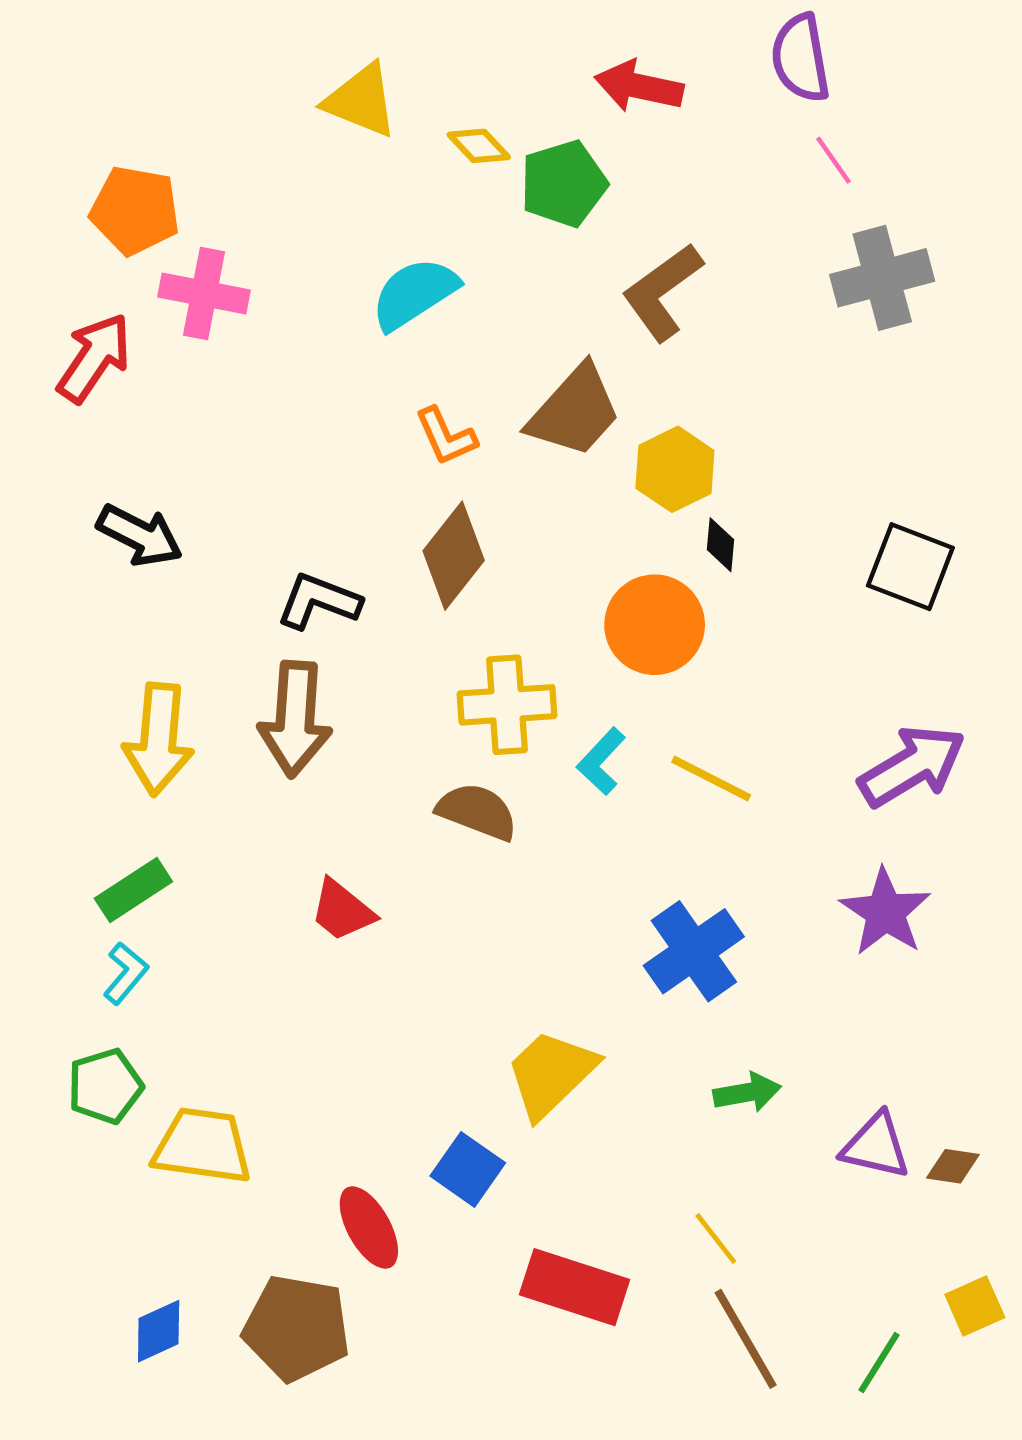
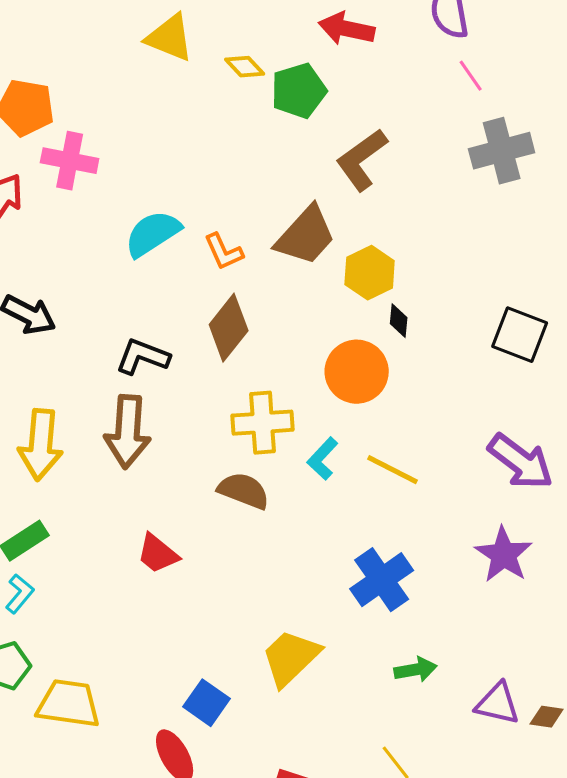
cyan semicircle: (414, 294) -> (153, 234), moved
purple arrow: (912, 766) -> (521, 462), turned 68
blue square: (468, 1169) -> (207, 703), moved

